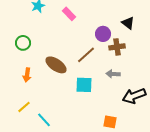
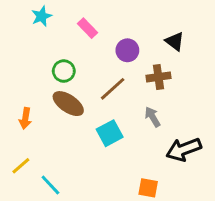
purple circle: (103, 34) -> (127, 50), moved
green circle: (23, 43) -> (64, 71), moved
gray arrow: (113, 74) -> (153, 117), turned 56
cyan square: (84, 85) -> (110, 133), turned -30

